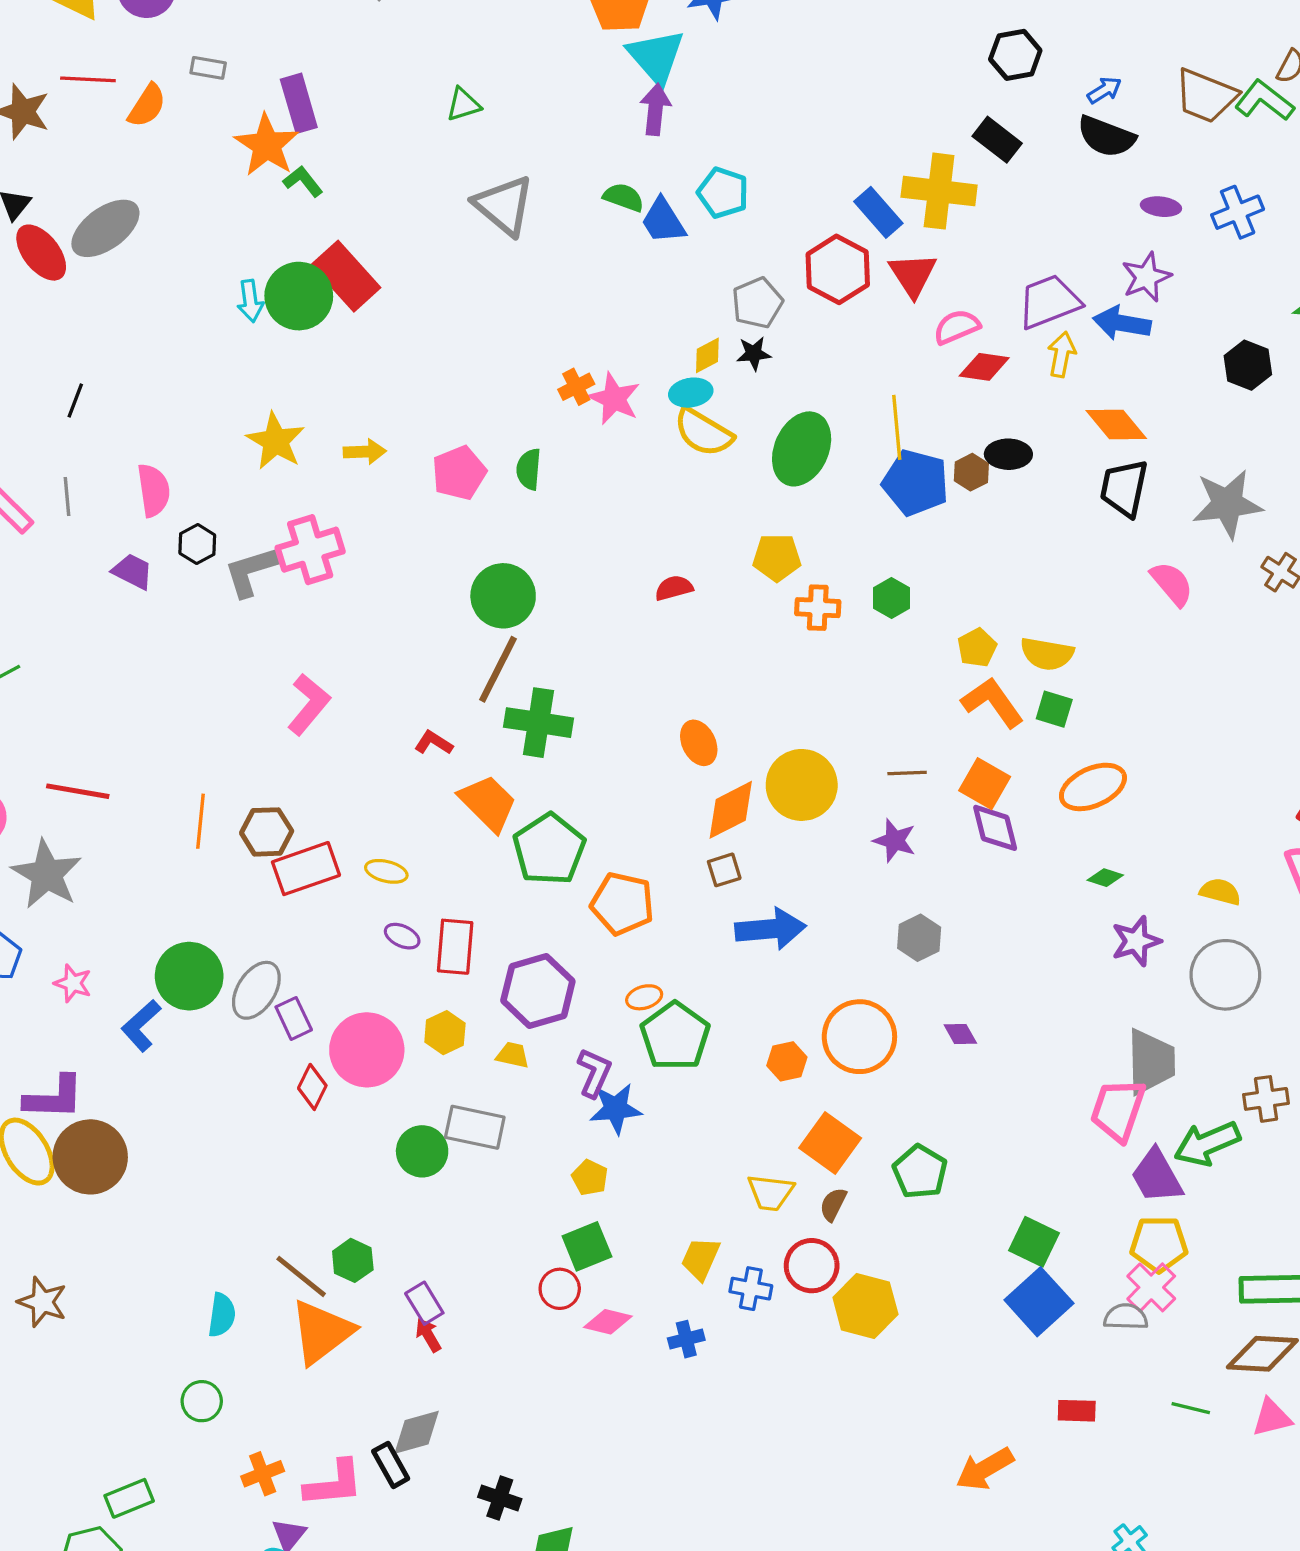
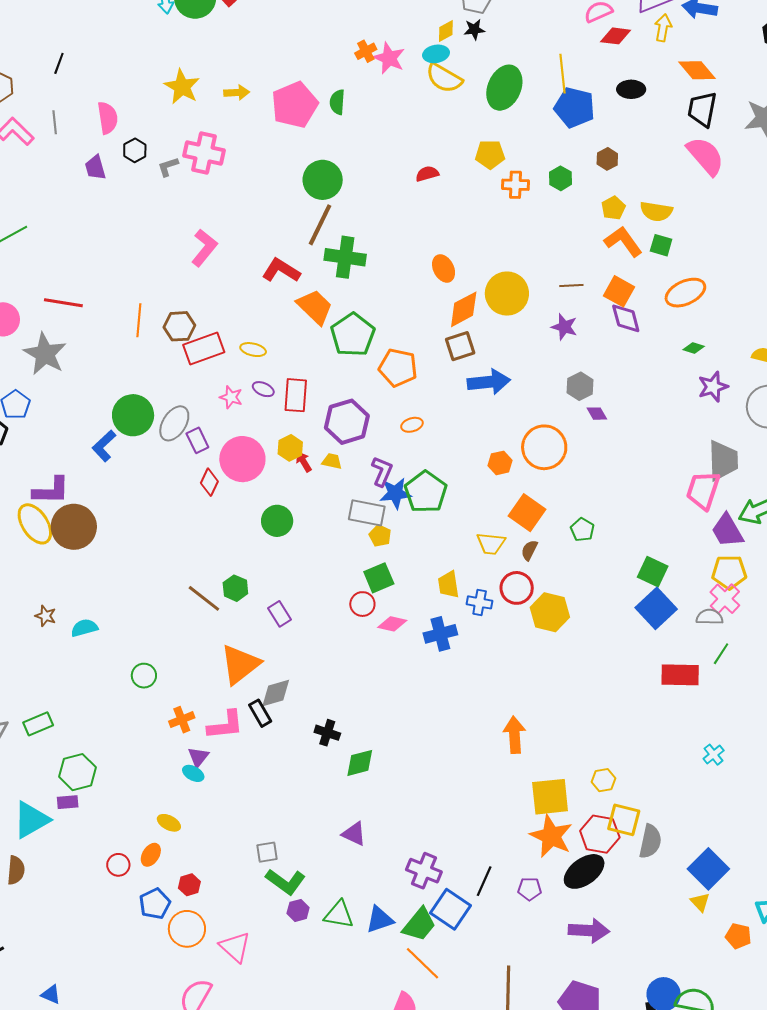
brown hexagon: (971, 472) -> (607, 159), moved
pink pentagon: (459, 473) -> (295, 105), size x1.4
pink cross: (310, 550) -> (204, 153), turned 30
purple trapezoid: (133, 571) -> (95, 168), turned -132
gray L-shape: (251, 571) -> (168, 167), size x0.6
pink semicircle: (1172, 584) -> (705, 156), moved, size x1.4
red L-shape: (434, 743) -> (281, 270), size x1.6
brown square: (724, 870) -> (460, 346), size x1.4
pink star: (73, 983) -> (231, 397), moved
purple diamond: (960, 1034) -> (597, 414), moved
green pentagon: (675, 1036) -> (426, 492), moved
gray rectangle: (475, 1127) -> (367, 513), moved
green pentagon: (920, 1172) -> (582, 530), size x0.7
yellow trapezoid: (701, 1259) -> (449, 585), turned -32
brown star: (42, 1302) -> (46, 616), size x0.7
cyan semicircle: (222, 1315) -> (84, 628), moved, turned -112
orange triangle: (322, 1332) -> (240, 664), moved
red arrow: (428, 1335) -> (304, 462), moved
blue cross: (686, 1339) -> (440, 634), size x1.5
green line: (1191, 1408) -> (721, 654), moved, turned -70
red rectangle: (1077, 1411) -> (680, 675), size x1.6
orange arrow: (985, 1469) -> (514, 735), moved, turned 117
green rectangle: (129, 1498) -> (38, 724), moved

